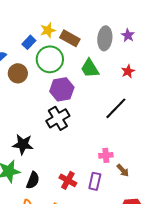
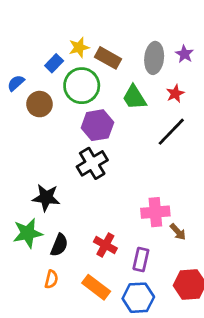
red star: (128, 71) -> (175, 94), moved
black line: (116, 108) -> (171, 132), moved
pink cross: (106, 155) -> (155, 212), size x1.5
purple rectangle: (95, 181) -> (141, 260), moved

